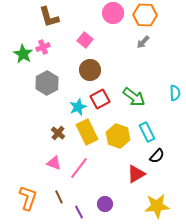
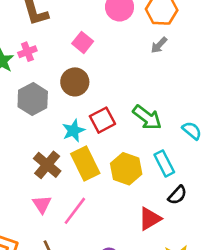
brown circle: (90, 70) -> (75, 82), moved
cyan semicircle: (175, 93) -> (192, 131), moved, turned -49
brown cross: (58, 133) -> (47, 165), size x1.5
pink triangle: (54, 163) -> (42, 204), turned 35

